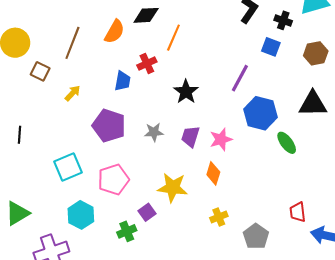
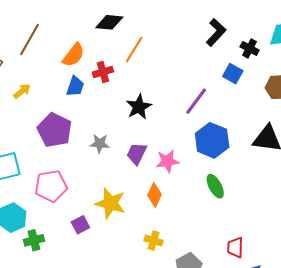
orange semicircle: (115, 32) -> (74, 55), moved
green ellipse: (287, 143) -> (215, 186), moved
yellow cross: (219, 217) -> (153, 241), turned 30
green cross: (127, 231) -> (34, 240), moved

